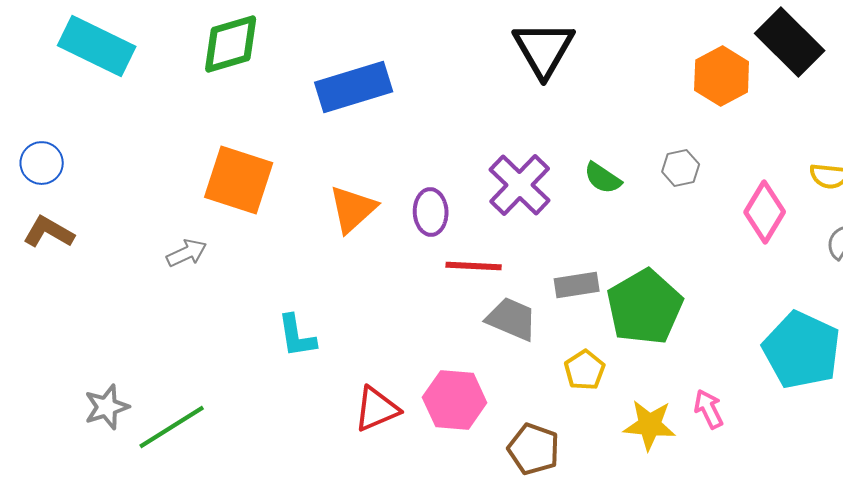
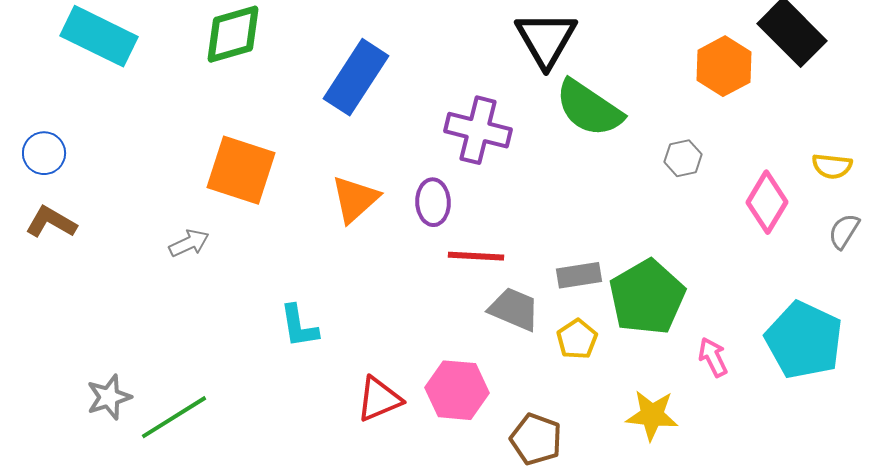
blue rectangle: (354, 87) -> (356, 77), turned -40
green semicircle: (603, 178) -> (589, 108), moved, size x1.8
purple cross: (520, 185) -> (478, 130), moved, turned -30
yellow pentagon: (585, 370) -> (577, 339), moved
pink arrow: (709, 409) -> (713, 357), moved

